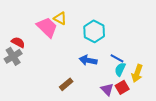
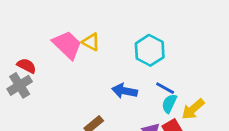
yellow triangle: (60, 18) -> (91, 42), moved
cyan hexagon: (94, 31) -> (150, 50), moved
yellow arrow: (137, 73) -> (193, 109), turned 30

